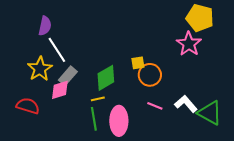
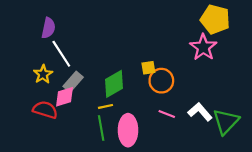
yellow star: (40, 69) -> (43, 74), size x0.7
red semicircle: (28, 106) -> (45, 110), moved
green triangle: (210, 113) -> (226, 122), turned 44

